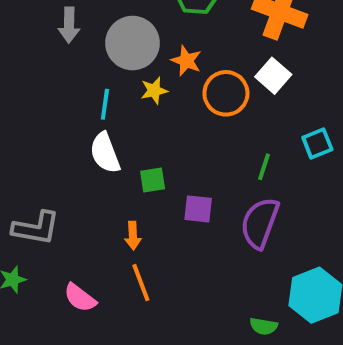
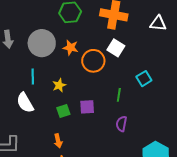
yellow star: (154, 91) -> (59, 85), moved
white semicircle: (105, 153) -> (25, 103), moved
purple square: (198, 209) -> (87, 107), moved
purple semicircle: (260, 223) -> (121, 124), size x0.6

